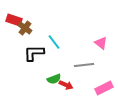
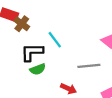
green semicircle: (54, 79) -> (38, 69), moved

